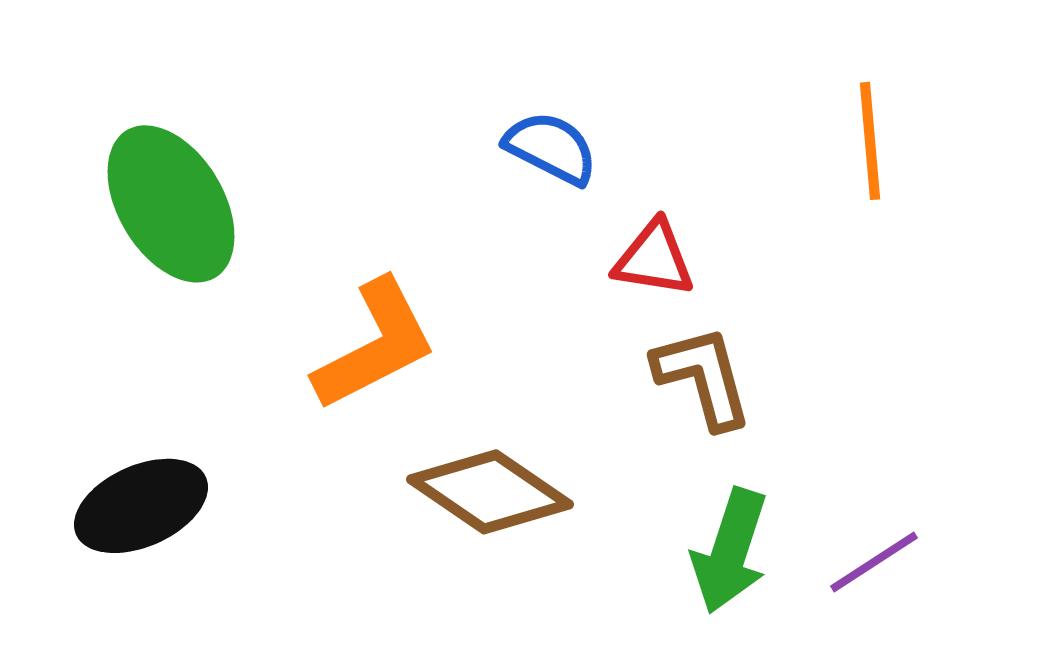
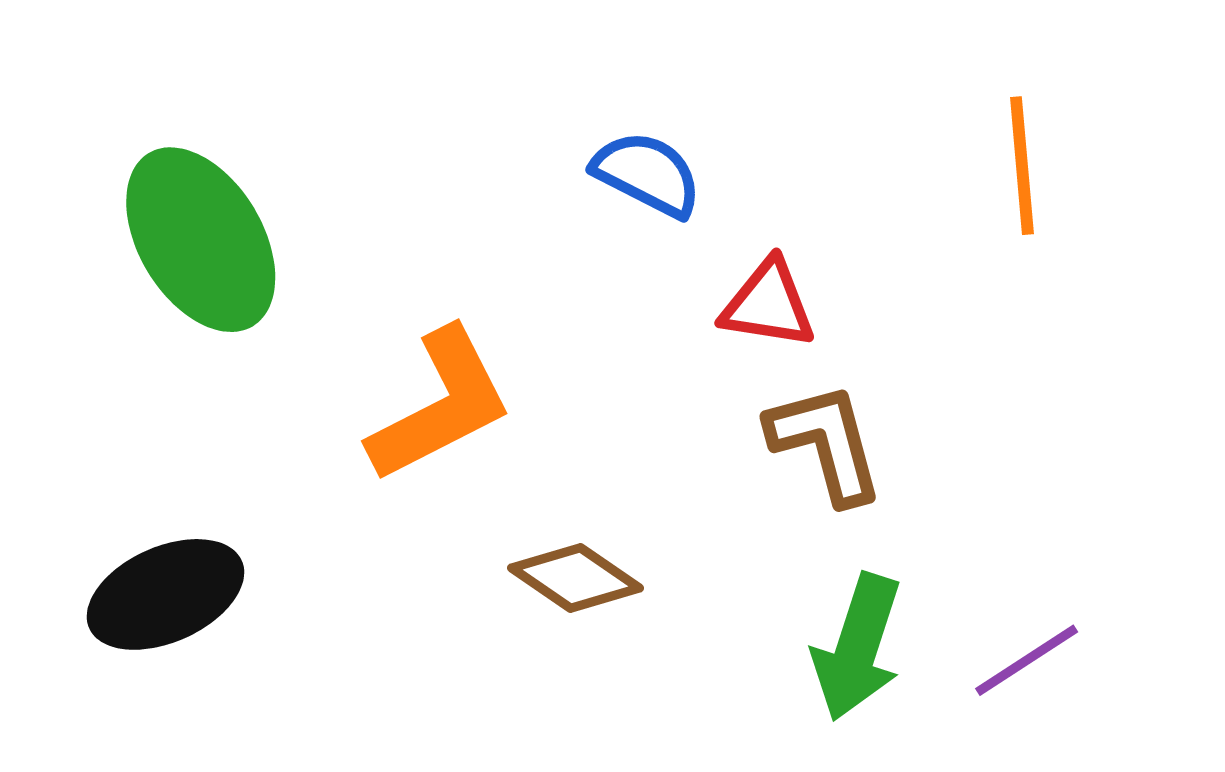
brown diamond: (490, 492) -> (575, 578), size x0.7

